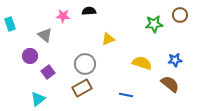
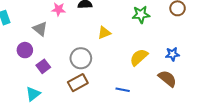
green star: (154, 24) -> (141, 14), moved
yellow semicircle: (142, 63) -> (139, 57), turned -60

